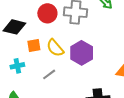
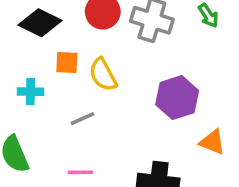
purple hexagon: (82, 53) -> (177, 98), moved

